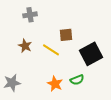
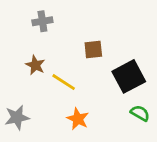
yellow line: (51, 50) -> (64, 82), moved
green semicircle: (77, 80) -> (140, 113), moved, turned -128

